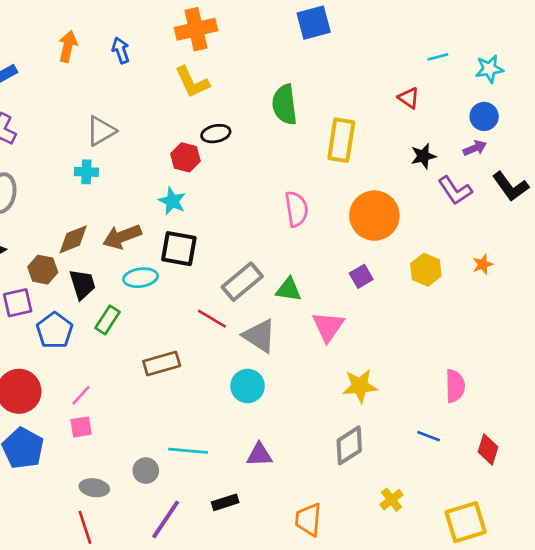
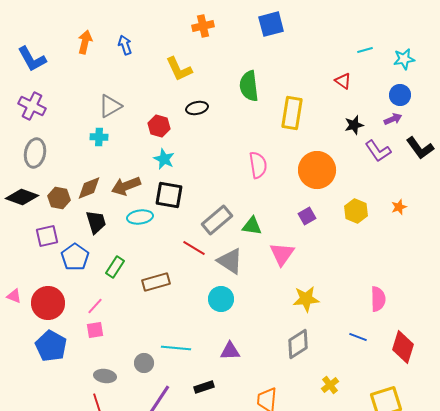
orange cross: (196, 29) -> (203, 26), moved, size x0.7
red hexagon: (185, 157) -> (159, 126), moved
brown hexagon: (43, 270) -> (59, 198), moved
green rectangle: (107, 320) -> (115, 267), moved
red diamond: (488, 449) -> (403, 347), size x1.4

